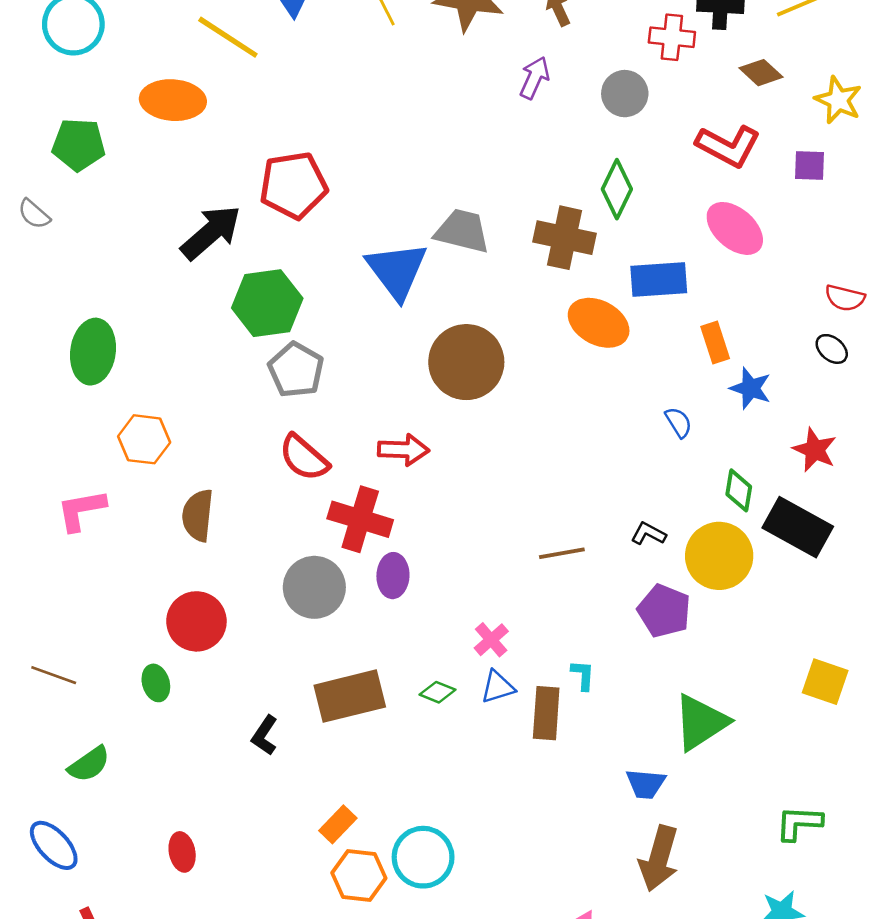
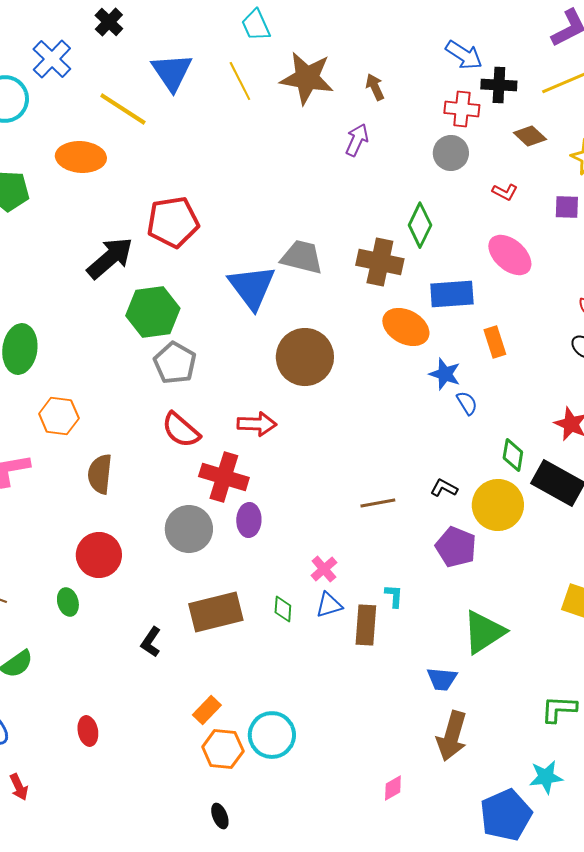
gray circle: (625, 94) -> (451, 153), moved
red L-shape: (728, 146) -> (505, 192), size x0.5
blue star: (751, 388) -> (445, 374), moved
green diamond: (437, 692) -> (283, 609), turned 72

